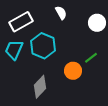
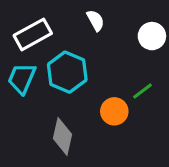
gray diamond: (40, 87) -> (63, 136), turned -30

